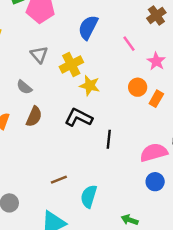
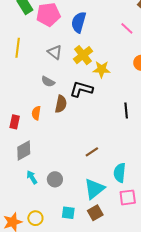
blue semicircle: (88, 27) -> (79, 22), moved
black L-shape: (78, 118) -> (81, 89), moved
cyan semicircle: (89, 196) -> (120, 173), moved

